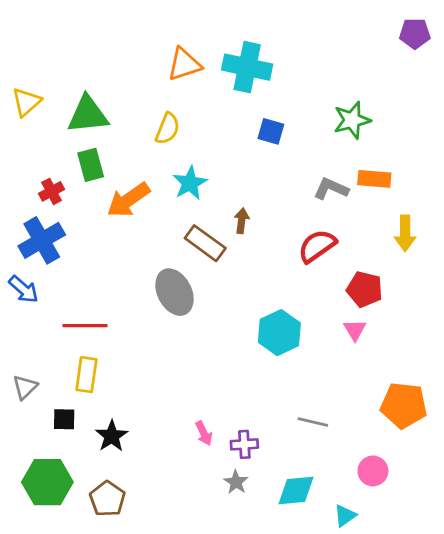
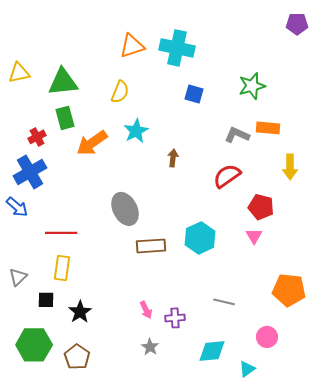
yellow triangle: (26, 102) -> (19, 73), turned 30
brown rectangle: (205, 243) -> (151, 246), moved, turned -40
gray star: (236, 482) -> (150, 347), moved

